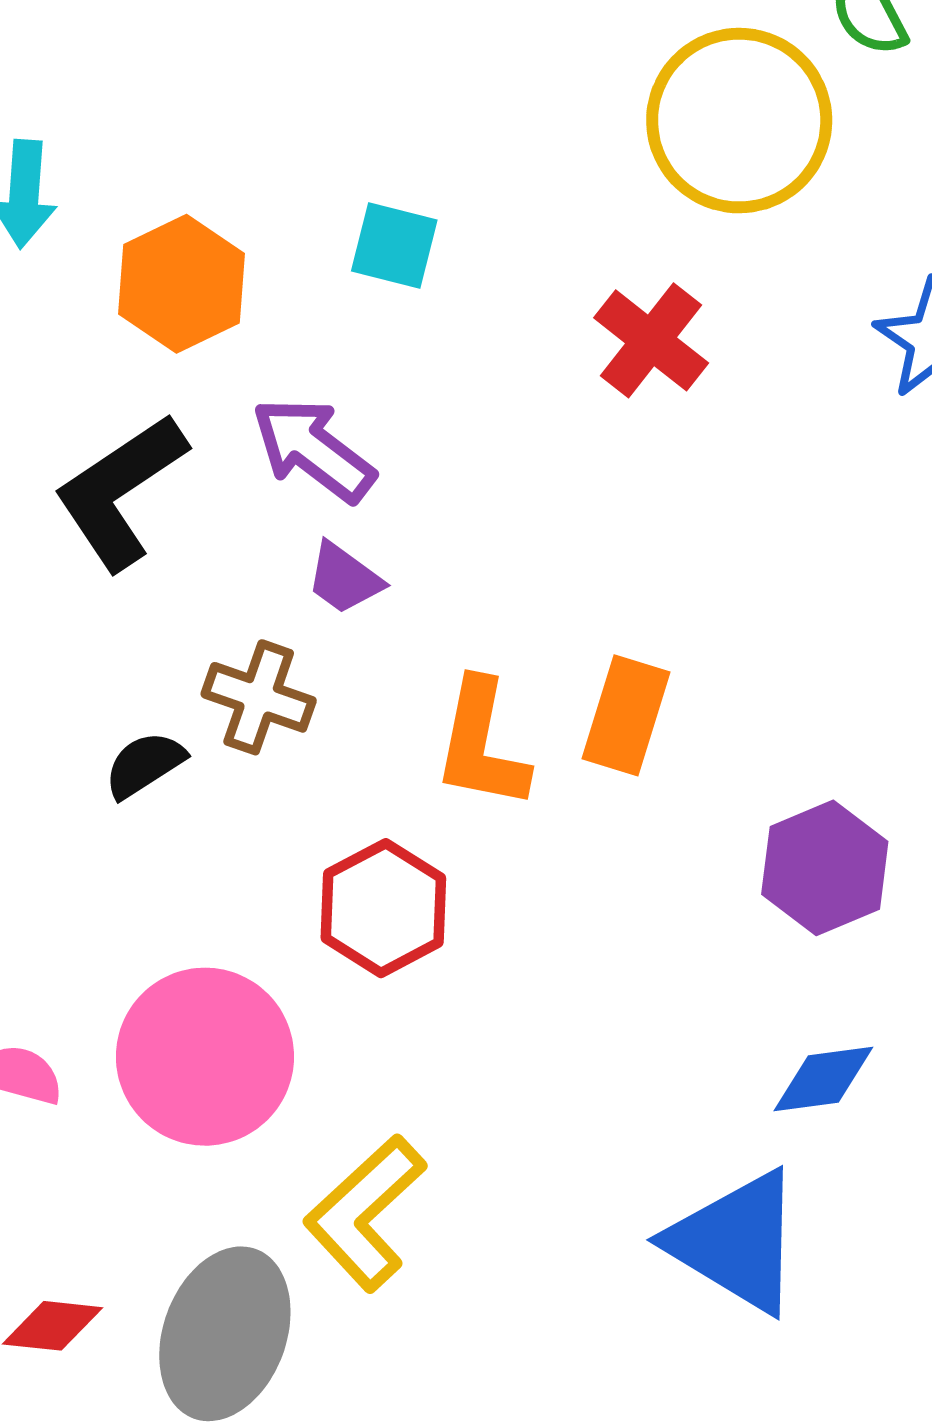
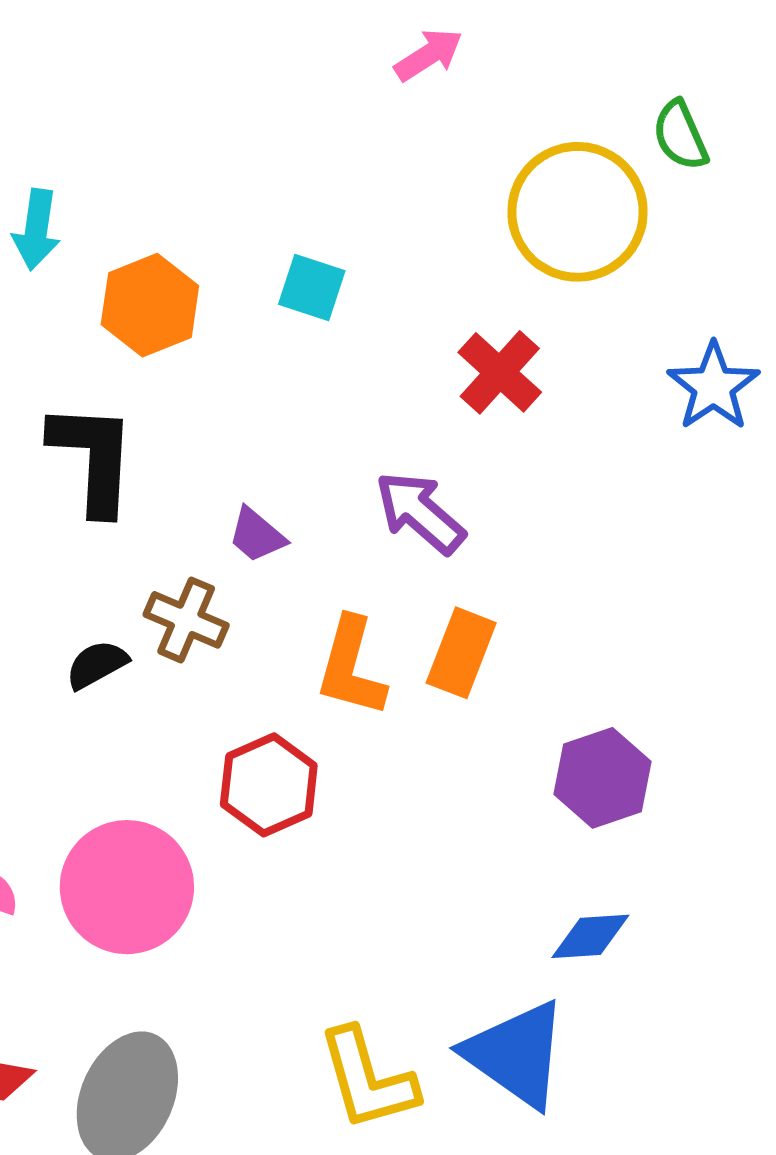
purple arrow: (313, 450) -> (420, 513), moved
black L-shape: (120, 491) -> (93, 458), turned 123
yellow L-shape: (365, 1213) -> (368, 1079), moved, turned -67

